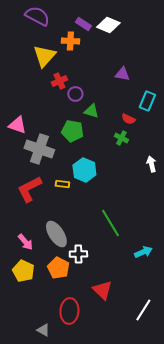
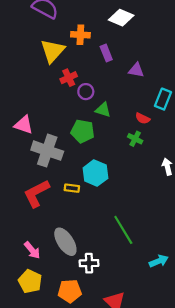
purple rectangle: (83, 24) -> (106, 53), moved, turned 35
orange pentagon: (58, 268) -> (70, 291), moved, turned -30

